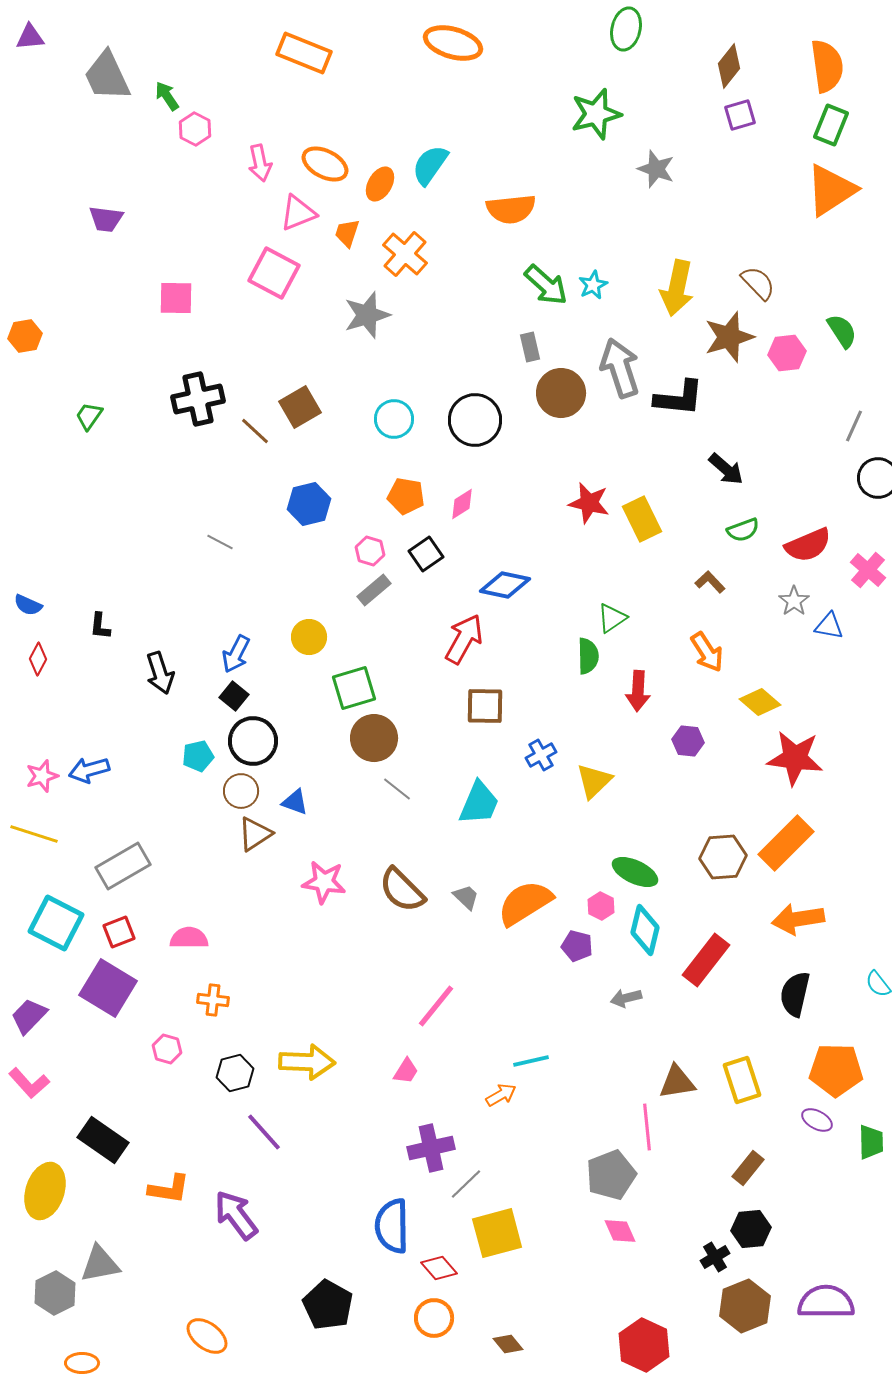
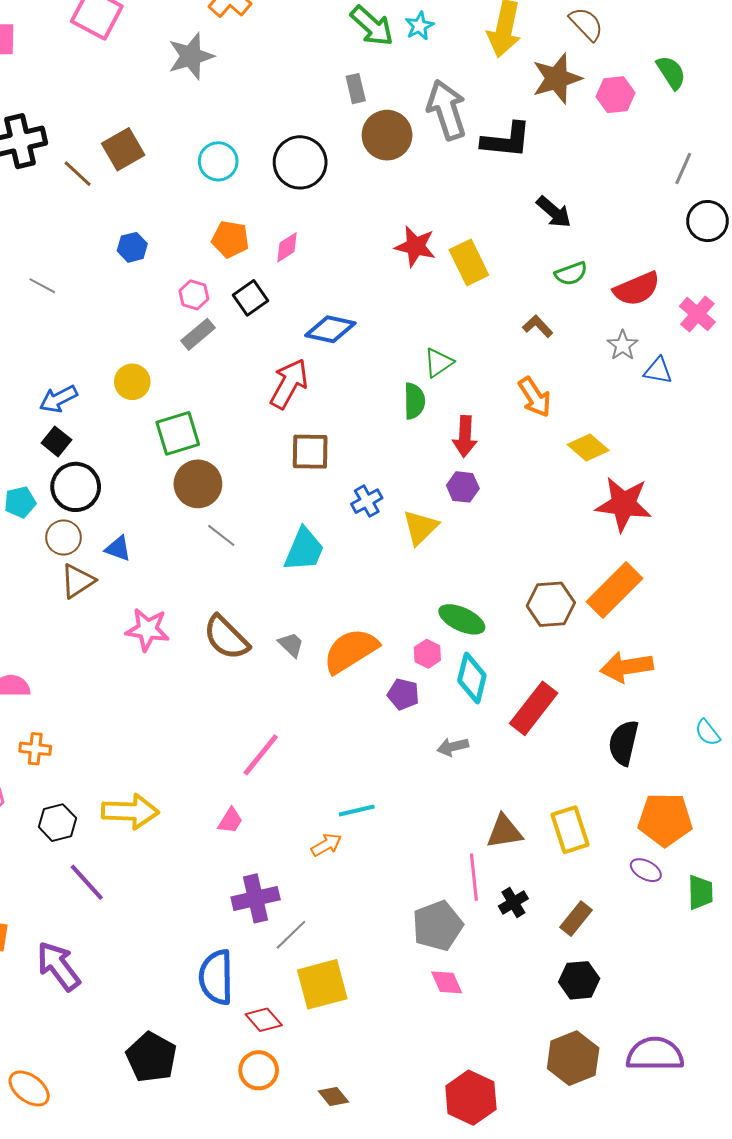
blue hexagon: (309, 504) -> (132, 247), size x0.7
blue arrow: (236, 654) -> (58, 399), turned 36
purple hexagon: (688, 741) -> (463, 487), moved
black cross: (715, 1257) -> (513, 902), moved

